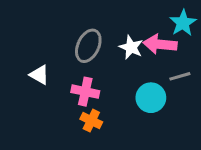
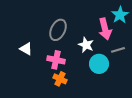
pink arrow: (160, 44) -> (105, 29), turned -110
white star: (131, 47) -> (86, 45), moved

